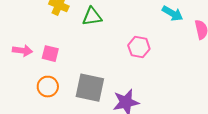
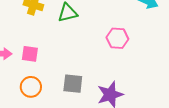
gray square: (90, 88) -> (73, 84), size x0.7

